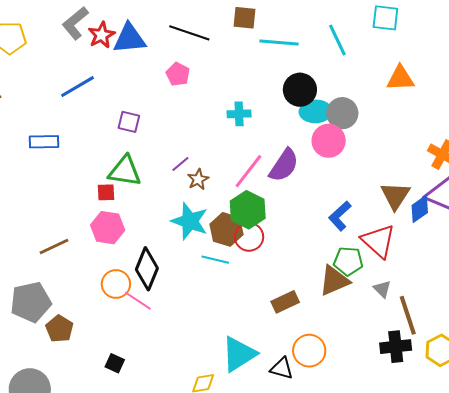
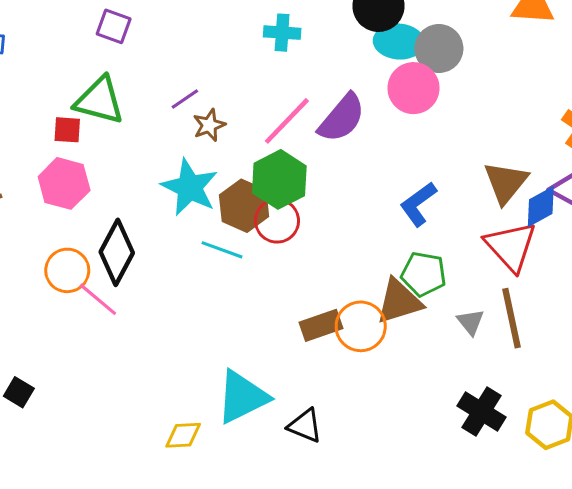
red triangle: (378, 241) -> (511, 246), moved
brown line: (408, 315) -> (512, 318), moved
black cross: (396, 347) -> (481, 412), turned 32
orange circle: (309, 351) -> (361, 326), moved
black square: (115, 363) -> (19, 392), moved

